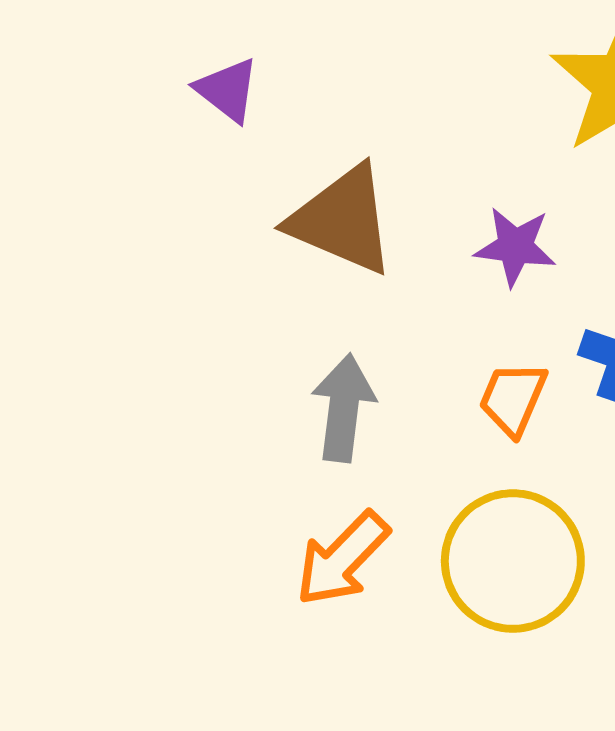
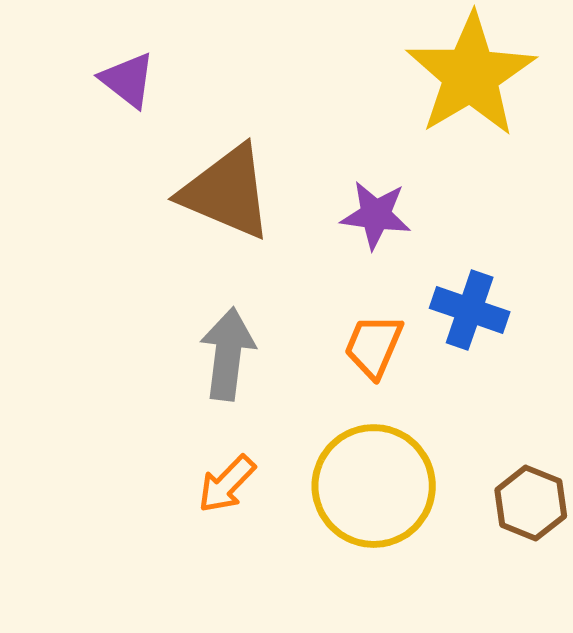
orange arrow: (342, 559) -> (227, 484), size x0.7

